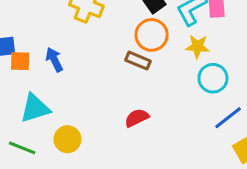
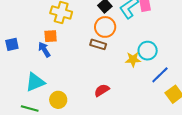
yellow star: (197, 46) -> (133, 59), moved
orange square: (20, 61) -> (51, 36), moved
red semicircle: (137, 118) -> (102, 90), moved

